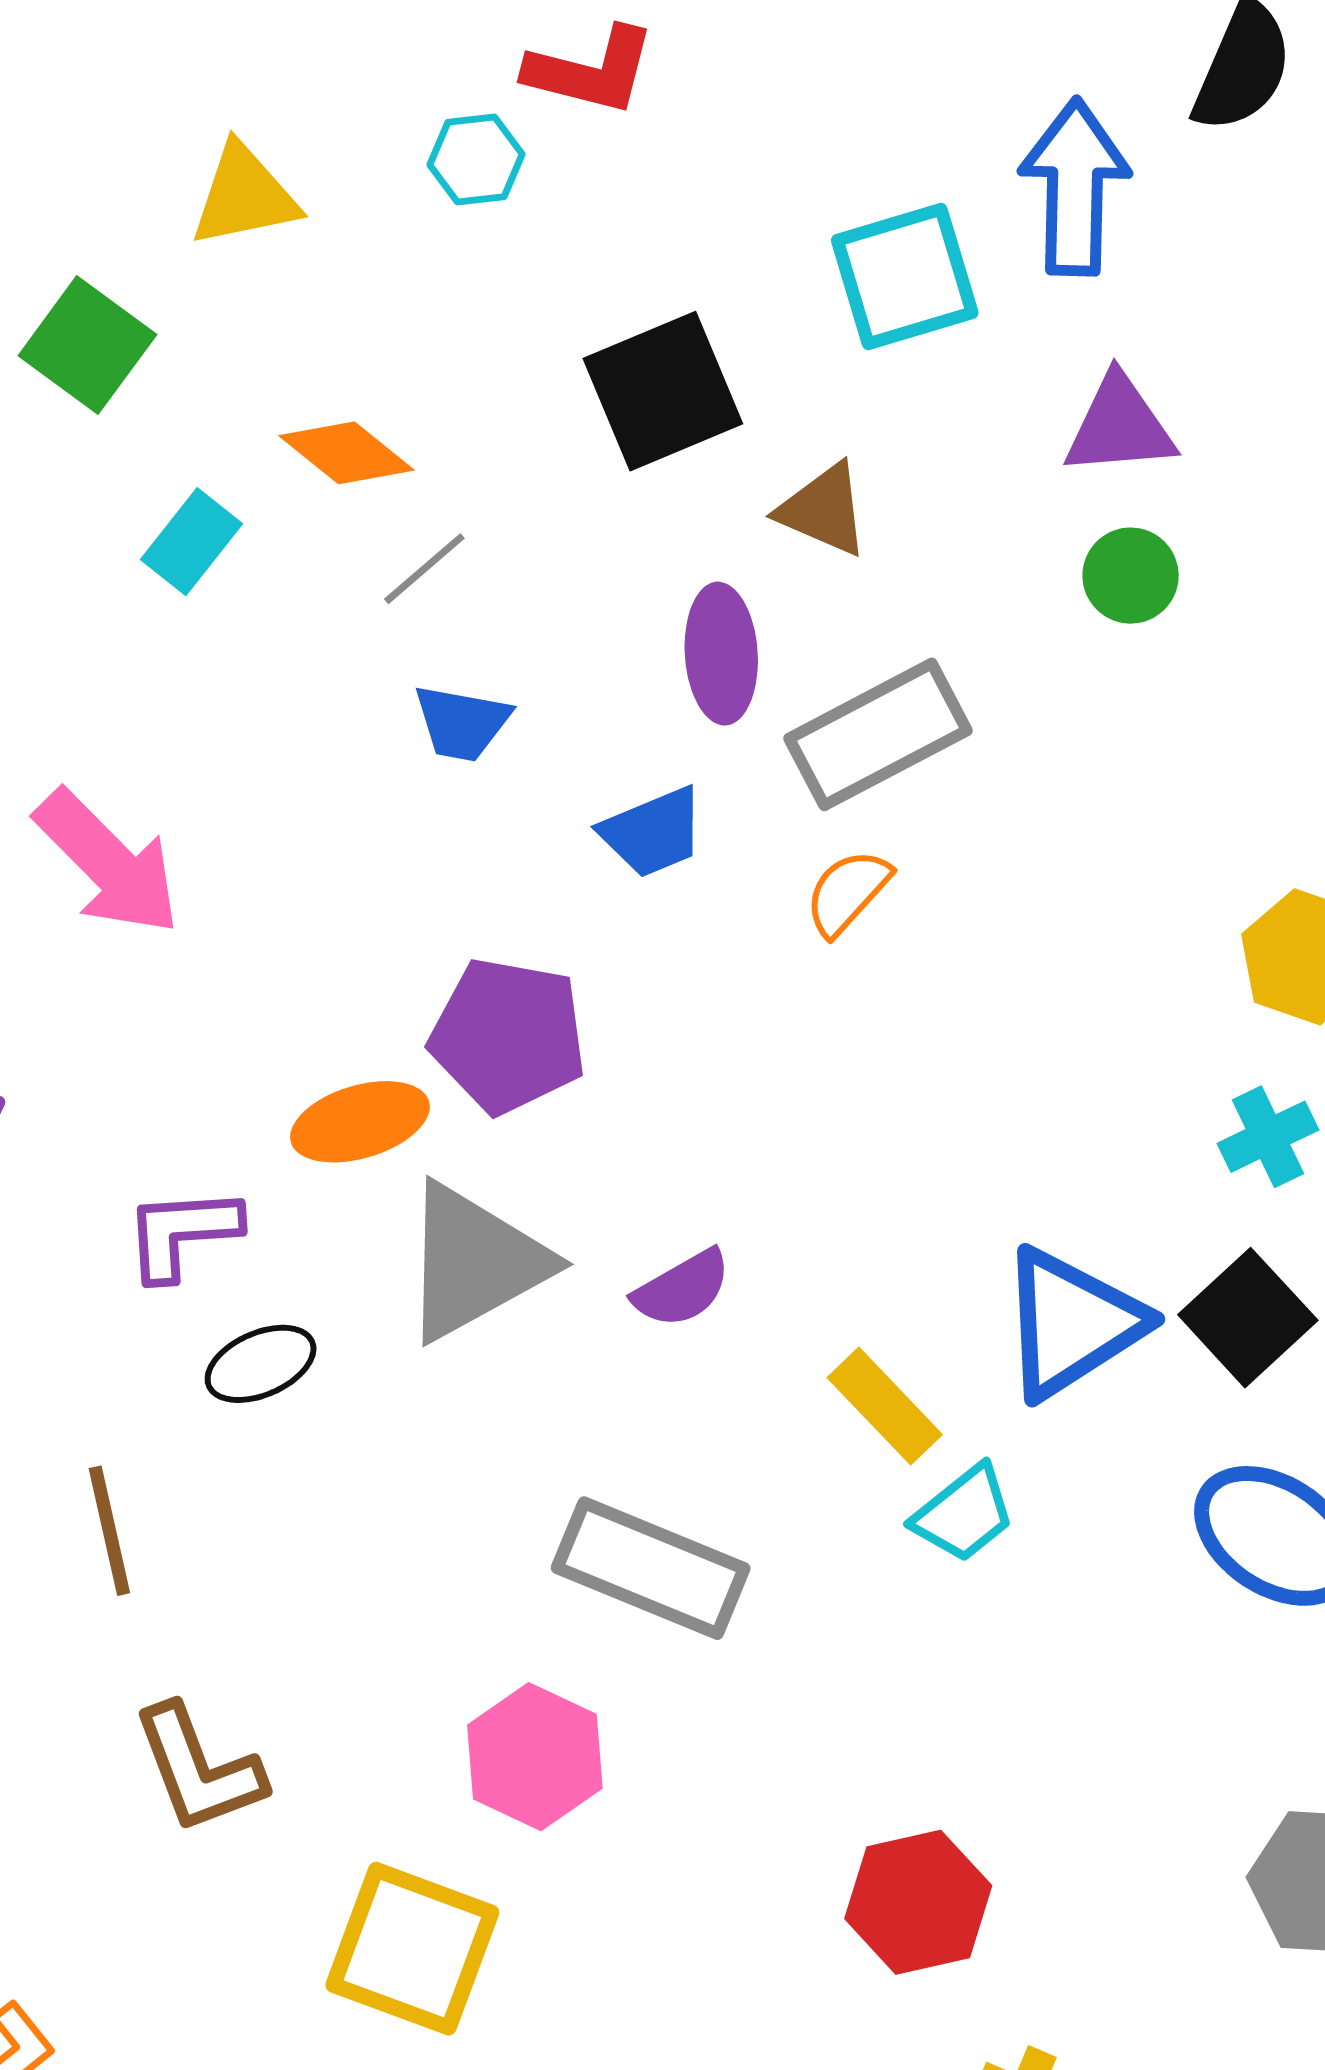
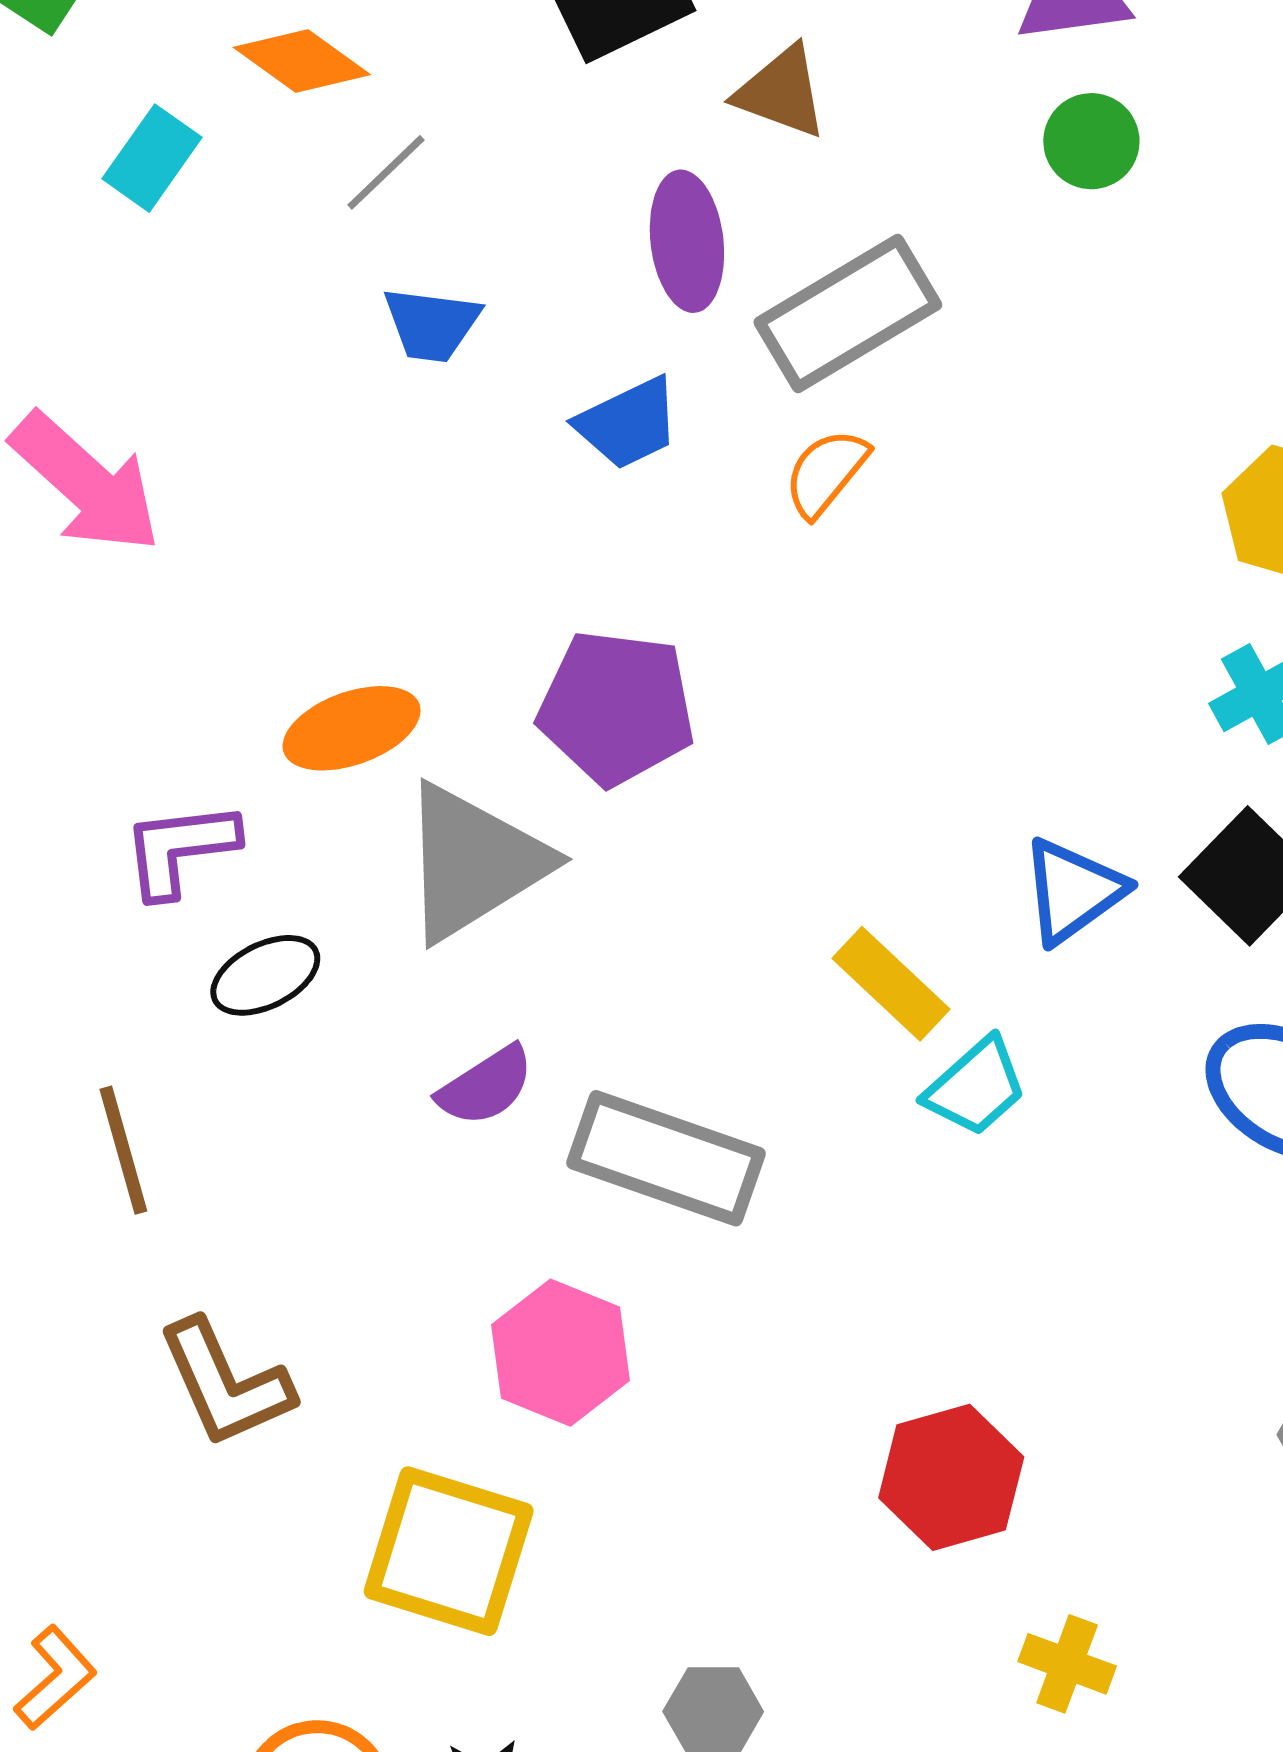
purple pentagon: (508, 1036) -> (616, 707), moved
purple semicircle: (682, 1289) -> (486, 1086), moved
blue triangle: (1071, 1323) -> (1073, 891), size x0.7

